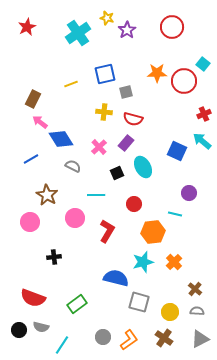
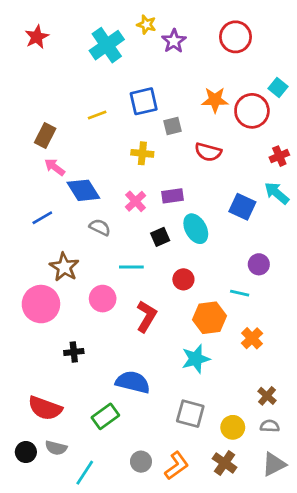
red semicircle: (133, 119) -> (208, 152), moved
purple rectangle: (126, 143) -> (172, 196), turned 42
pink circle: (30, 222) -> (41, 304), size x1.4
orange cross: (174, 262) -> (252, 338), moved
blue semicircle: (116, 278) -> (133, 382), moved

